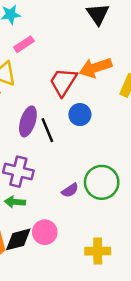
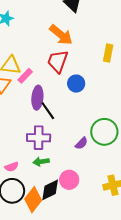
pink rectangle: (24, 44) -> (25, 76), moved
orange arrow: (96, 68) -> (61, 35), moved, turned -110
black line: (47, 130) -> (48, 111), moved

